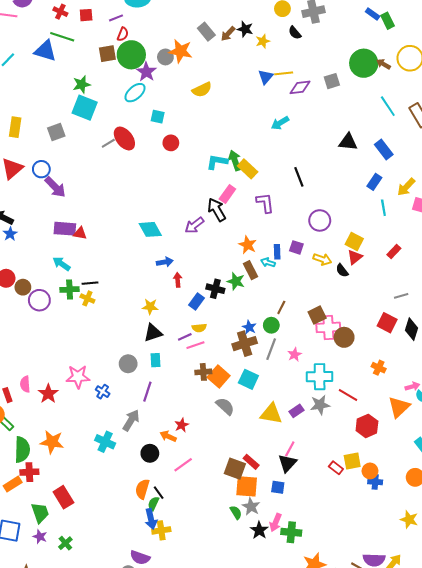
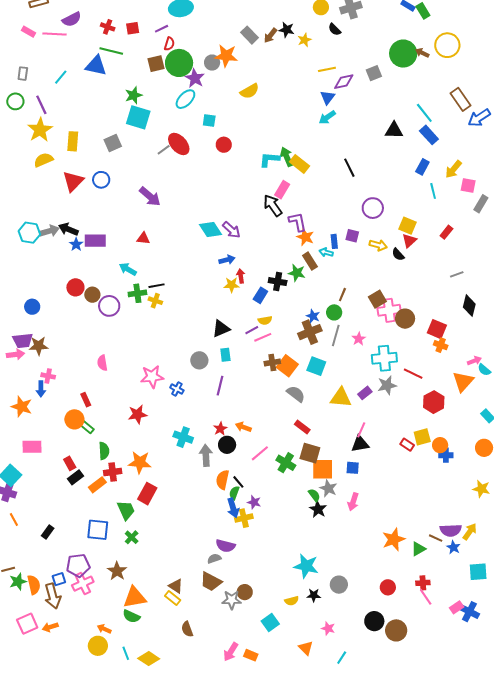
blue triangle: (266, 77) -> (328, 97), moved
cyan line: (388, 106) -> (424, 113), moved
purple arrow: (55, 187) -> (150, 197), moved
purple L-shape: (265, 203) -> (298, 222), moved
purple arrow: (194, 225) -> (231, 230), moved, turned -96
purple rectangle: (65, 229) -> (95, 241), moved
yellow star: (150, 306) -> (232, 285), moved
red square: (387, 323) -> (437, 329), moved
pink semicircle: (25, 384) -> (102, 363), moved
red star: (48, 394) -> (138, 414), moved, turned 30
gray arrow: (131, 420) -> (206, 455), moved, turned -30
red star: (182, 425) -> (220, 429), moved
orange star: (52, 442) -> (140, 462), moved
green semicircle: (22, 450) -> (104, 451), size x0.7
red rectangle: (251, 462) -> (302, 427), moved
black triangle: (287, 463) -> (360, 444), turned 42
red rectangle: (63, 497) -> (147, 494), turned 65
black star: (259, 530) -> (318, 509), moved
green cross: (291, 532) -> (286, 463), moved, turned 30
purple star: (40, 537) -> (254, 502), moved
green cross: (65, 543) -> (132, 537), moved

